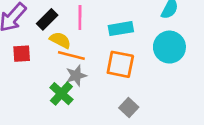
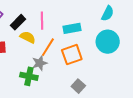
orange line: (71, 55) -> (48, 47), moved, turned -72
orange square: (120, 64) -> (72, 55), turned -30
green cross: (61, 94) -> (29, 76), turned -30

